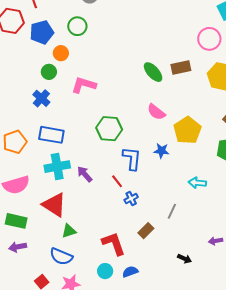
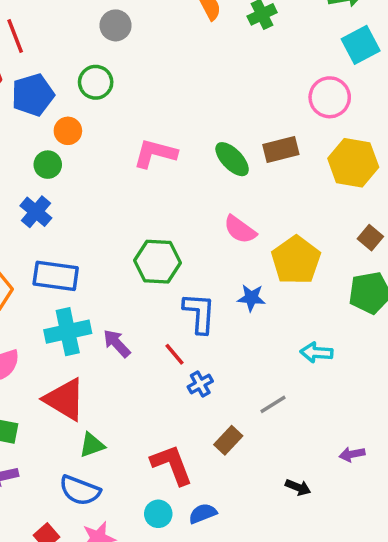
pink L-shape: (84, 85) -> (155, 153), moved
gray line: (172, 211) -> (273, 404), turned 35

